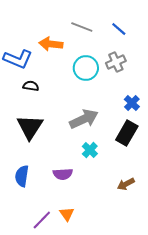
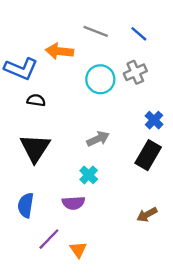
gray arrow: (84, 119) -> (98, 139), size x0.7
cyan cross: (90, 150) -> (89, 175), moved
purple line: (42, 220) -> (49, 239), moved

